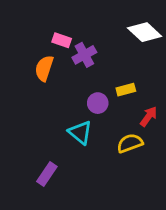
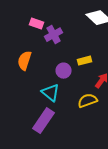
orange semicircle: (44, 68) -> (25, 61), moved
purple rectangle: (47, 174) -> (44, 121), moved, size x1.4

